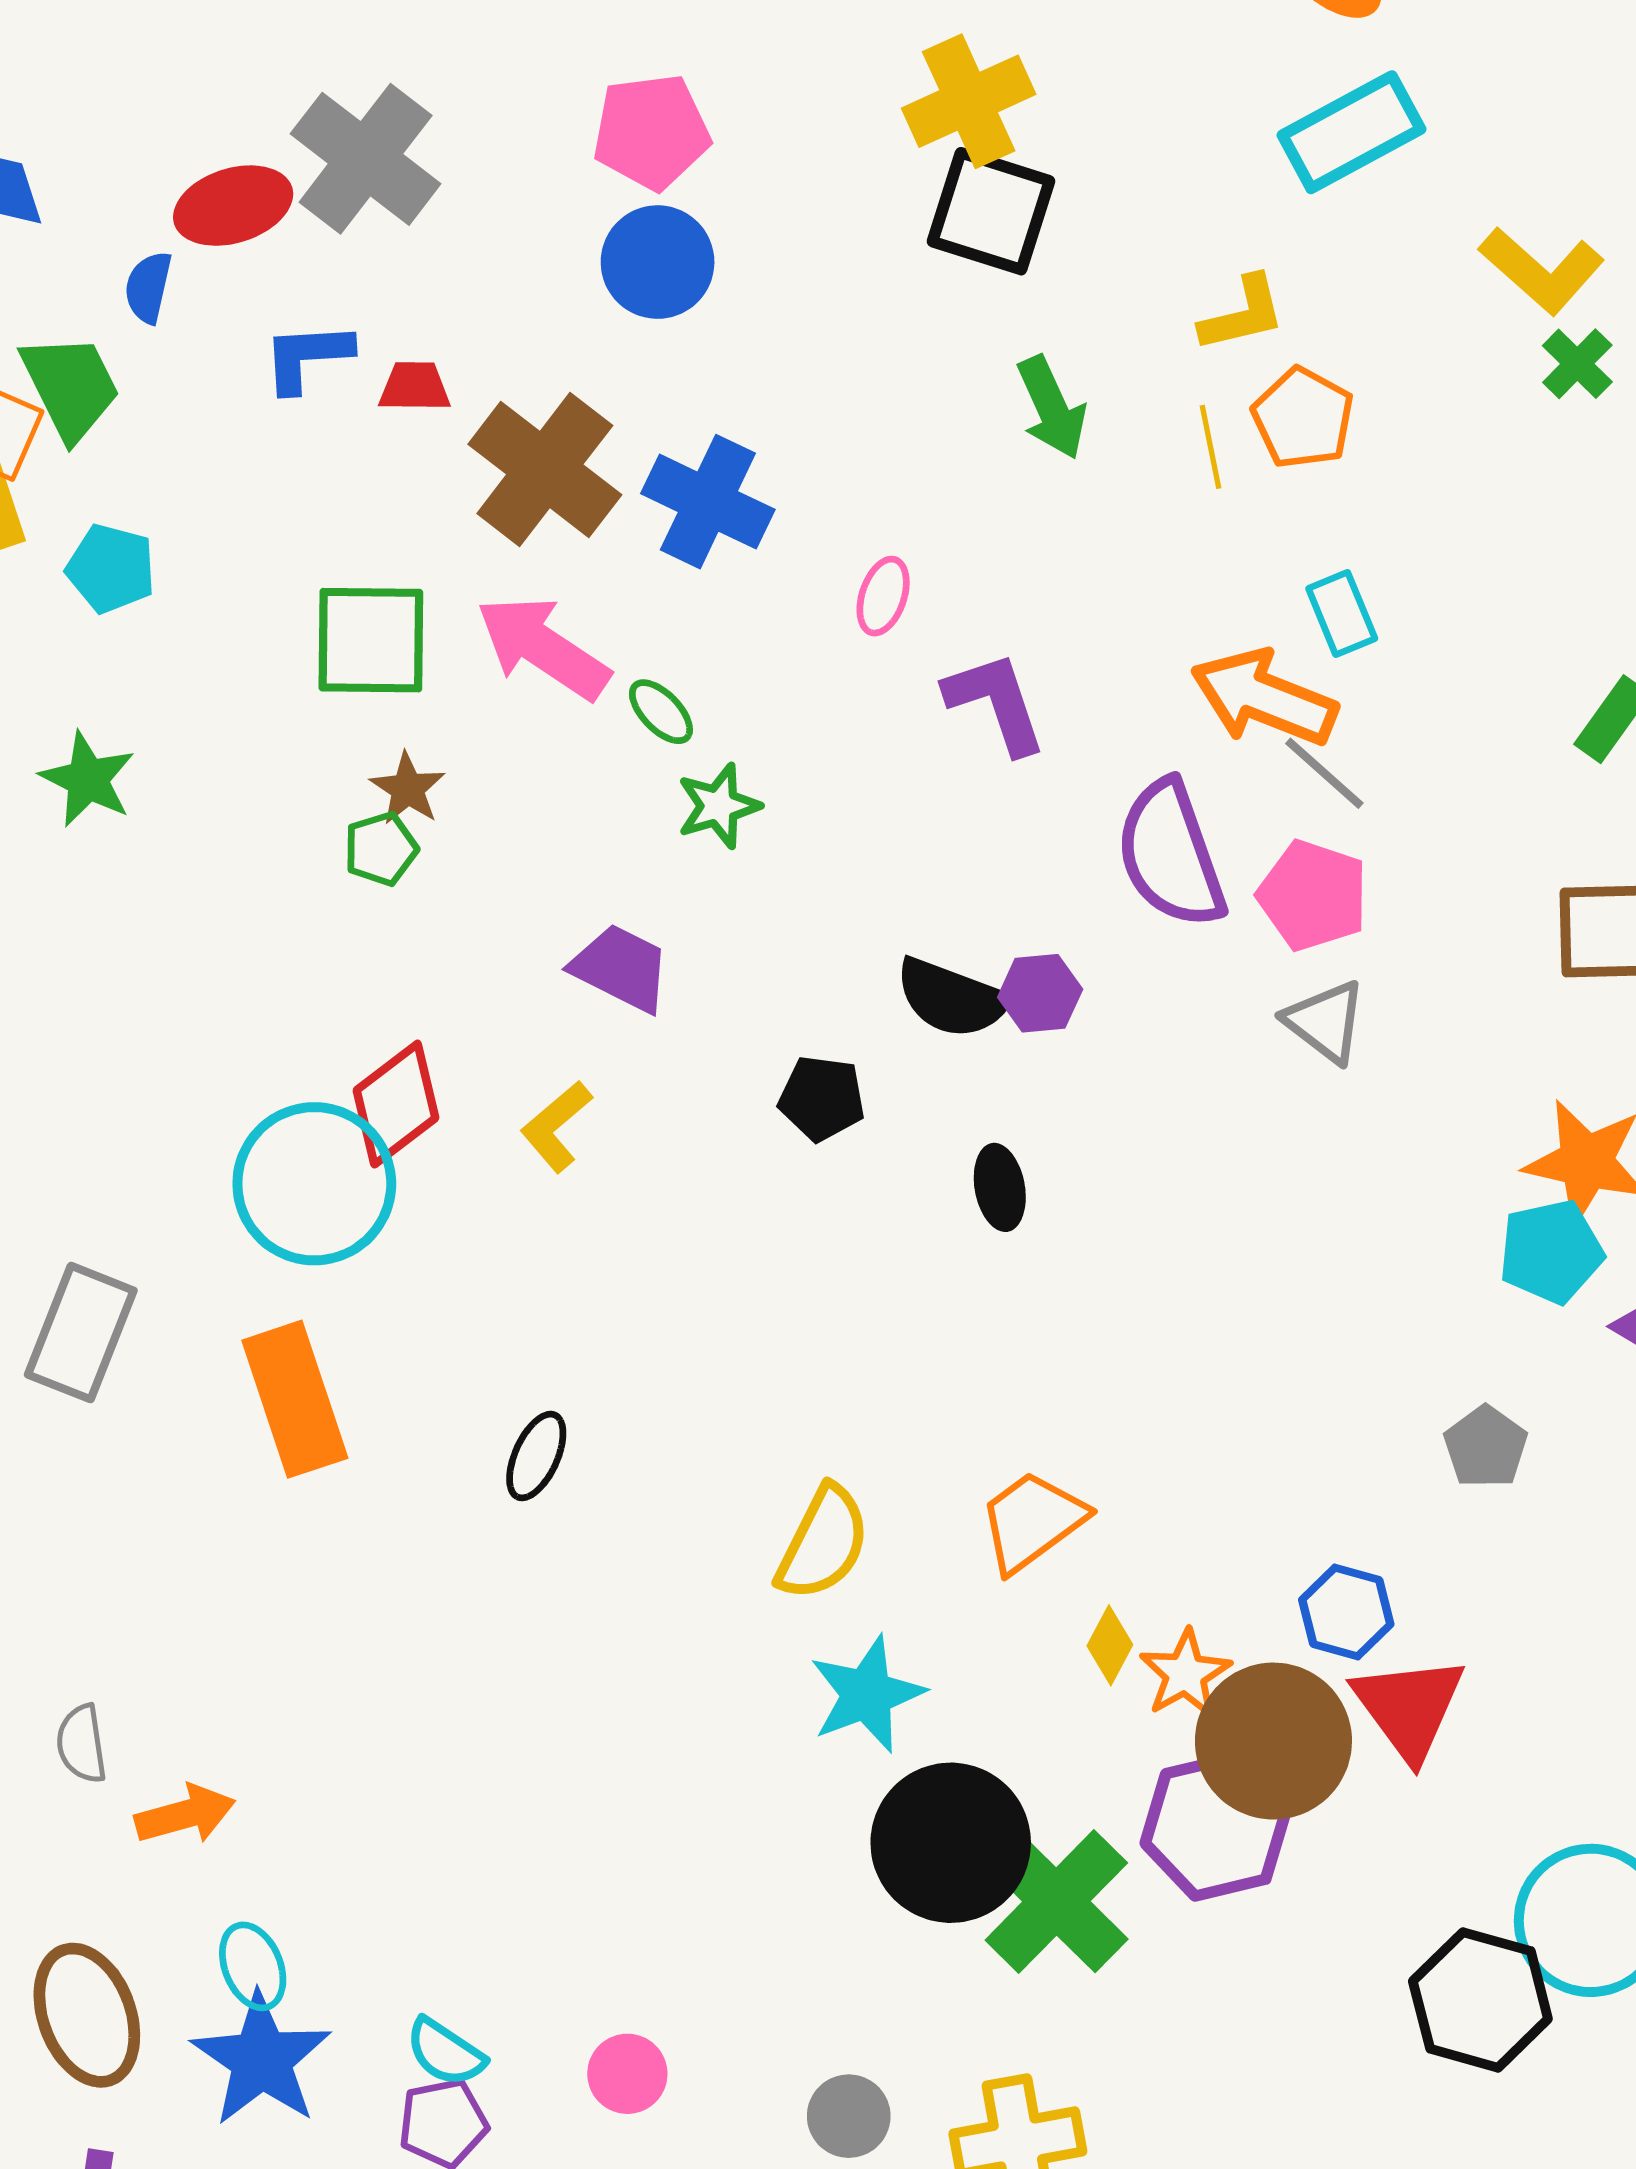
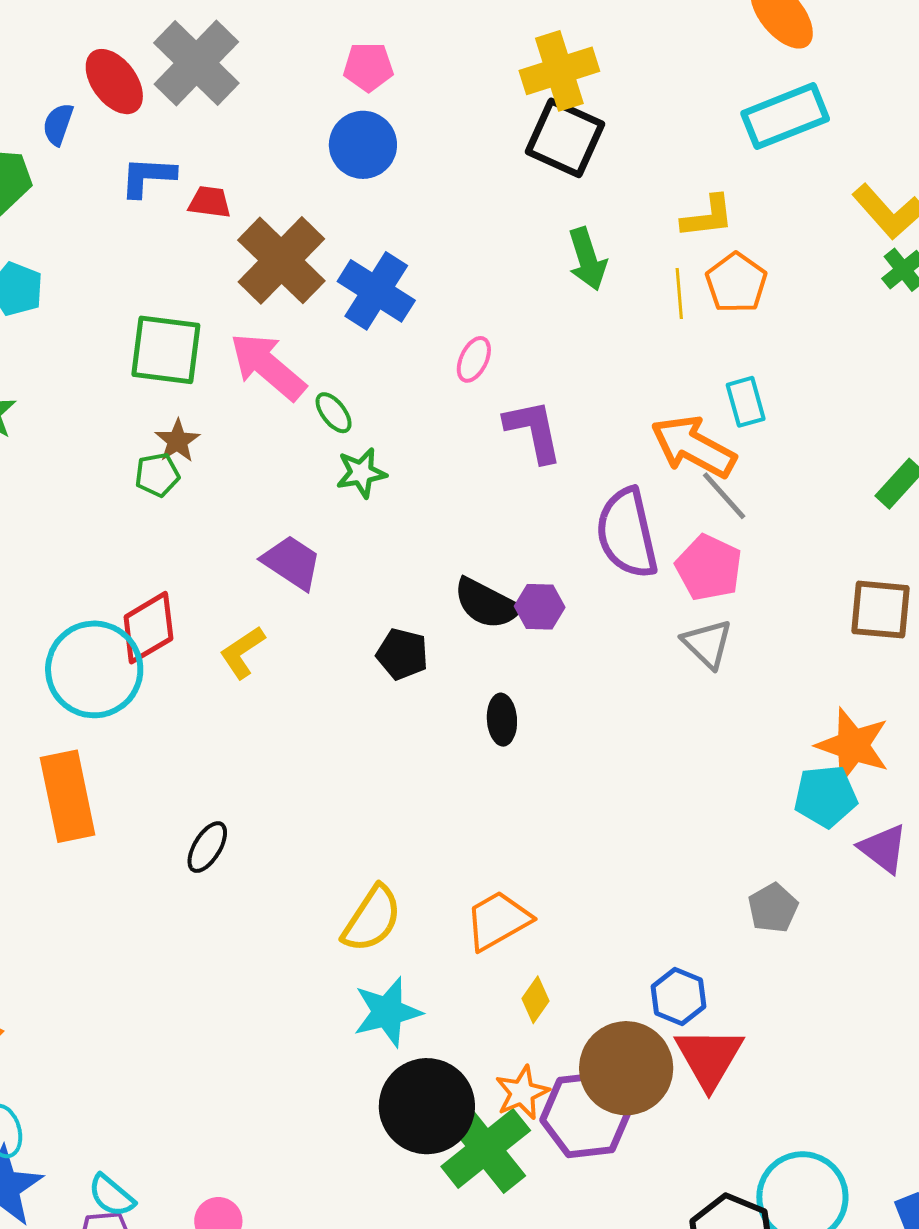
pink pentagon: (651, 132) -> (368, 67), size x0.7
red ellipse: (233, 206) -> (114, 82), turned 64
orange star: (1185, 1674) -> (522, 1093), moved

